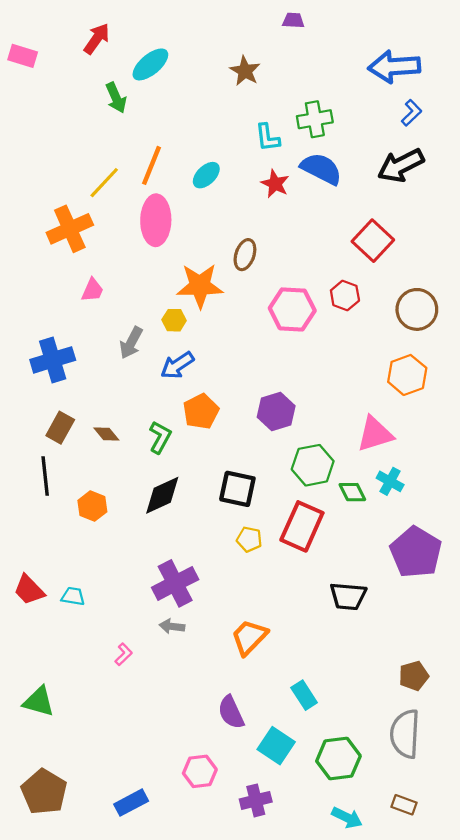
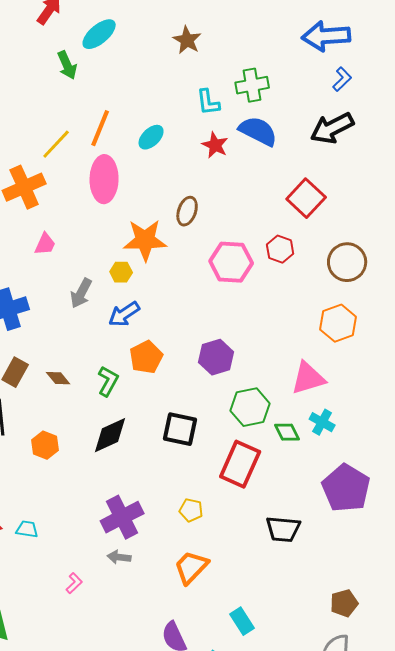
yellow pentagon: (249, 539) -> (191, 510), moved

